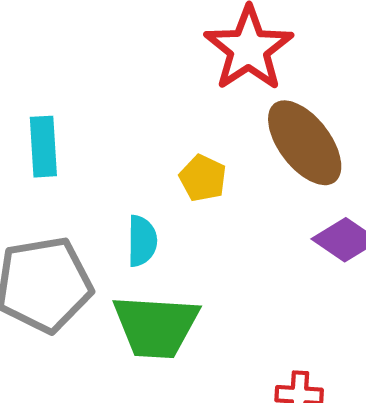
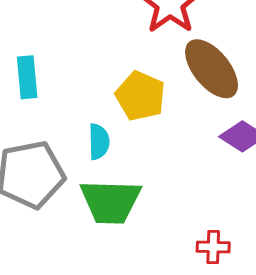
yellow pentagon: (203, 178) -> (140, 96), size x1.5

